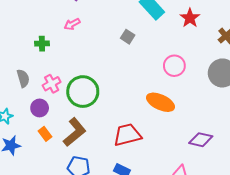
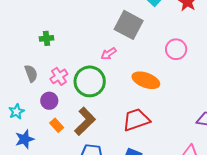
pink arrow: (72, 24) -> (109, 54), moved
gray square: (128, 37) -> (129, 25), size x2.0
orange ellipse: (160, 102) -> (146, 80), moved

